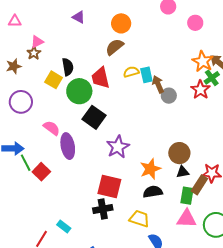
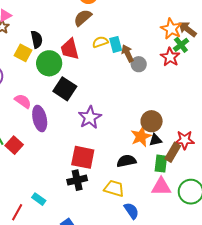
orange star: (150, 169) -> (141, 136), moved

